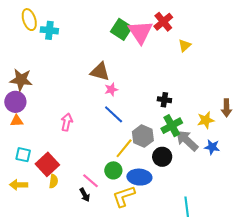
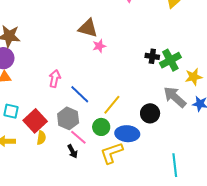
blue line: (114, 114) -> (80, 94), moved
green cross: (172, 126) -> (170, 60), moved
gray hexagon: (143, 136) -> (68, 118), moved

